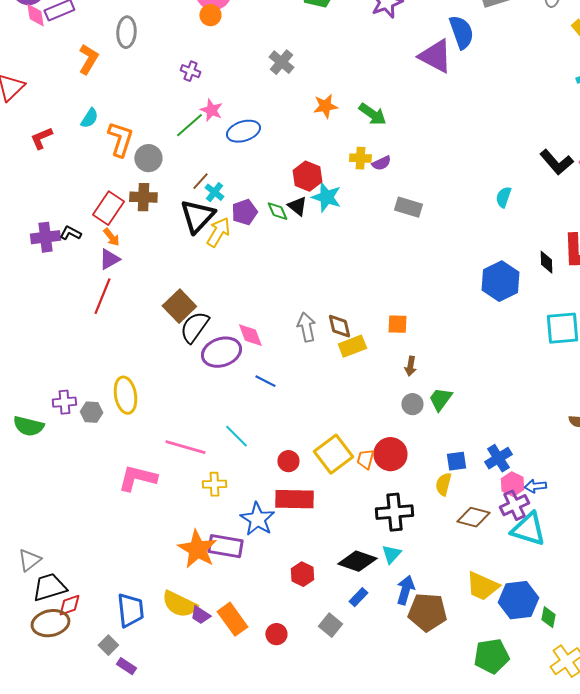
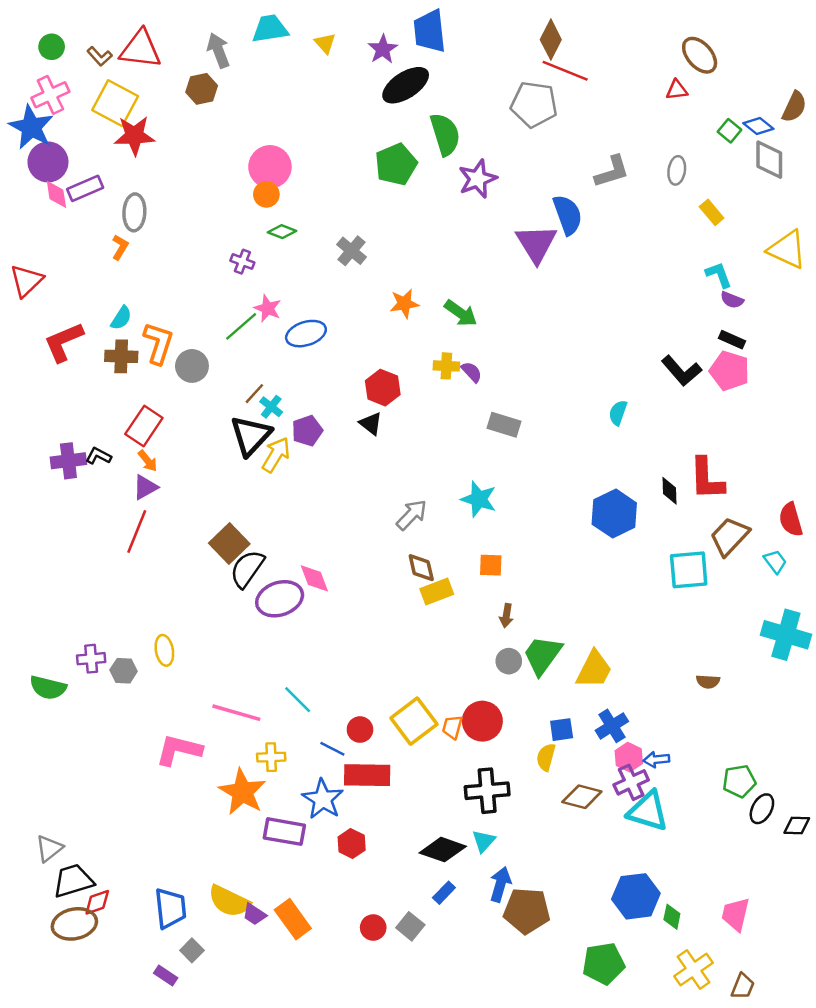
gray ellipse: (126, 32) -> (134, 212), moved
purple triangle: (435, 56) -> (536, 244), turned 30
orange L-shape: (88, 59) -> (120, 247), size x0.7
red L-shape: (41, 138) -> (64, 342), size x1.5
purple semicircle: (381, 163) -> (472, 372), turned -108
brown cross: (143, 197) -> (121, 356), moved
cyan star: (326, 197) -> (479, 499), moved
green diamond: (277, 211) -> (282, 232), moved, turned -45
gray arrow: (306, 327) -> (412, 515), moved, turned 56
blue line: (265, 381) -> (332, 749), moved
yellow ellipse: (125, 395) -> (164, 650), size x0.7
green trapezoid: (440, 399) -> (542, 655), size x1.4
orange star: (197, 549) -> (242, 792), moved
red hexagon: (302, 574) -> (352, 844), moved
yellow trapezoid: (482, 586) -> (594, 670), moved, turned -87
red circle: (276, 634) -> (373, 928), moved
gray square: (108, 645) -> (192, 950), moved

